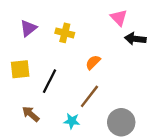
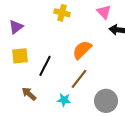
purple triangle: (28, 28) -> (16, 27), moved
yellow cross: (65, 33) -> (62, 13), moved
orange semicircle: (93, 62) -> (82, 50), size x1.5

